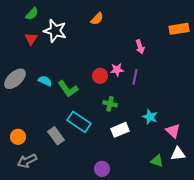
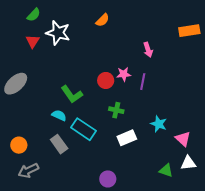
cyan semicircle: (45, 81) -> (59, 115), moved

